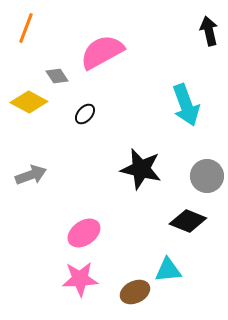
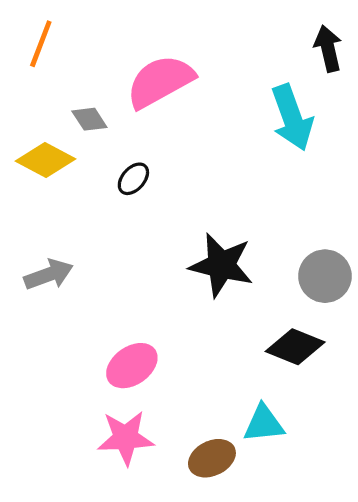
cyan arrow: (186, 105) -> (292, 118), moved

